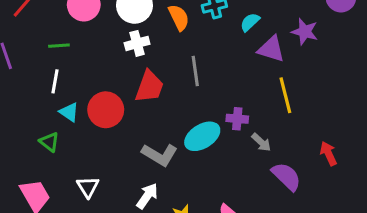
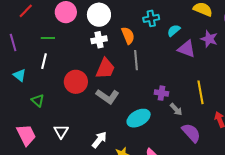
orange semicircle: (179, 17) -> (128, 35), moved
yellow line: (285, 95) -> (200, 92), moved
cyan triangle: (69, 112) -> (20, 75), moved
cyan ellipse: (202, 136) -> (139, 118), moved
gray L-shape: (160, 155) -> (108, 96), moved

